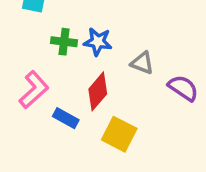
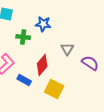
blue star: (98, 42) -> (43, 24), moved
gray triangle: (142, 63) -> (67, 49), turned 40

